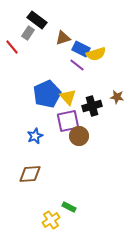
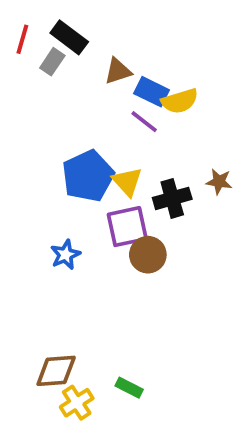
red line: (12, 47) -> (22, 39), moved, turned 56
brown diamond: (30, 174) -> (56, 371), moved
yellow cross: (51, 220) -> (77, 403), moved

